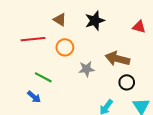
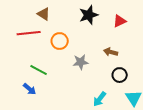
brown triangle: (60, 20) -> (44, 14), moved
red triangle: (139, 27) -> (120, 21), moved, turned -40
brown arrow: (117, 59) -> (111, 52), size x0.6

